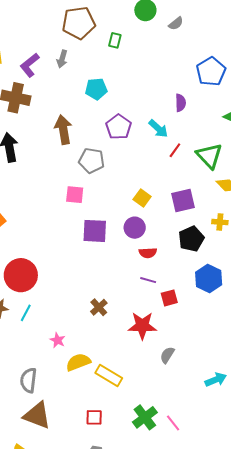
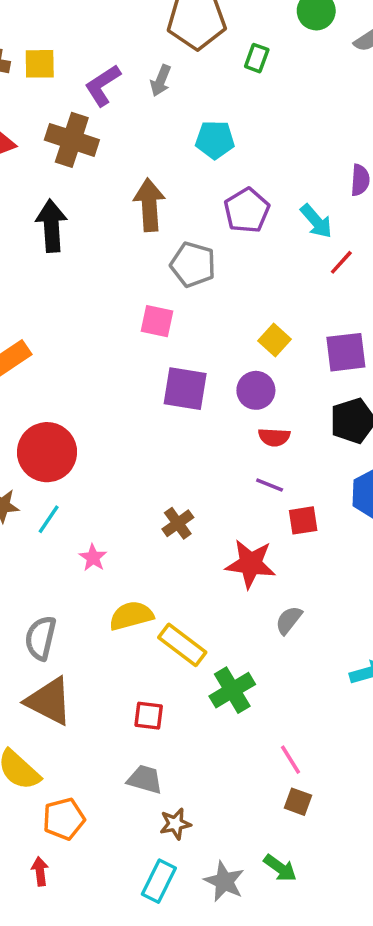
pink star: (58, 340) -> (93, 558), moved
green cross: (145, 417) -> (232, 690), moved
pink line: (173, 423) -> (291, 760), moved

